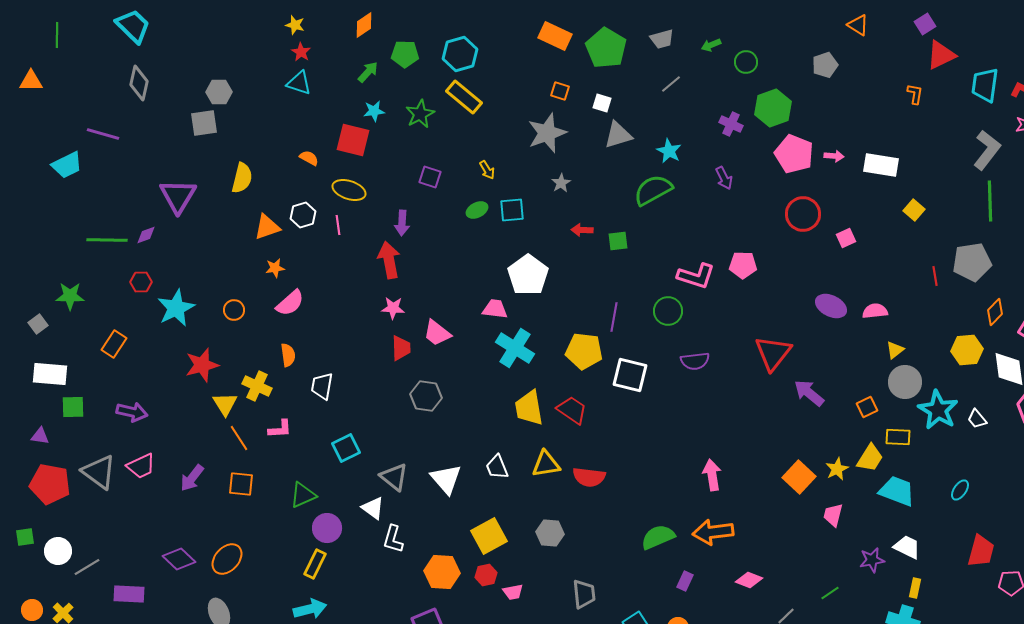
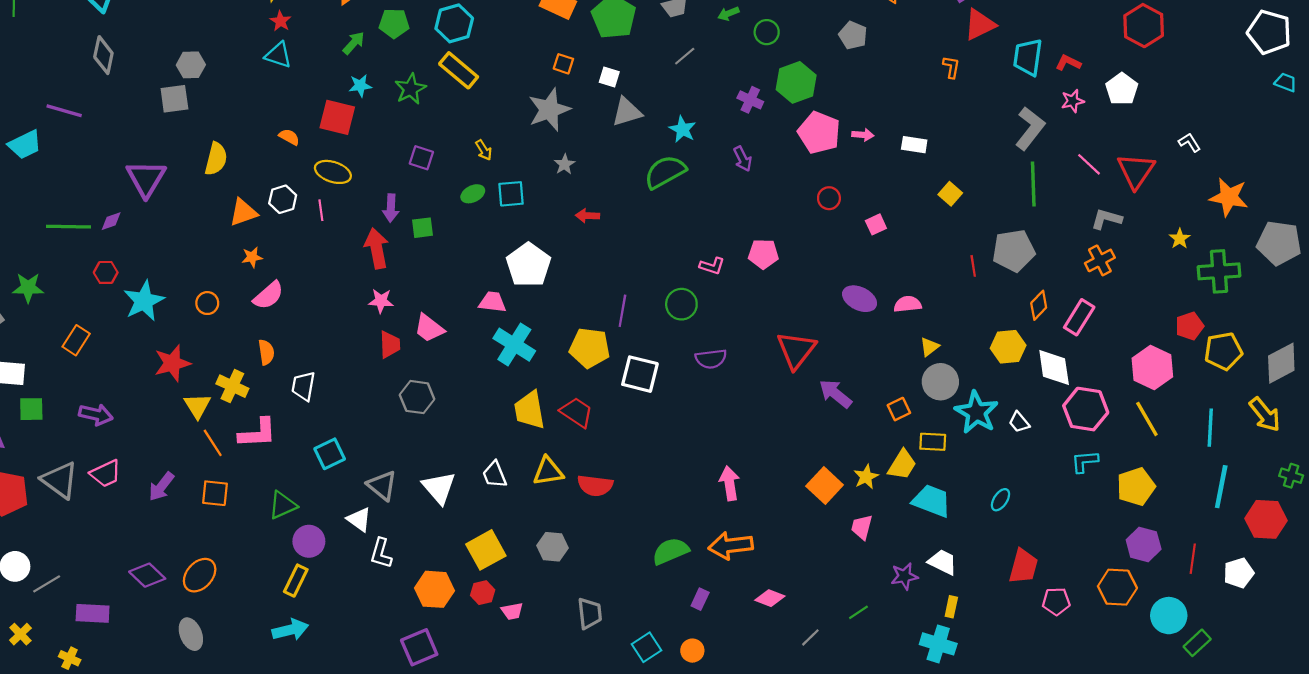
gray pentagon: (825, 65) -> (853, 35), turned -30
white rectangle: (881, 165) -> (914, 145), size x0.7
red circle: (803, 214) -> (829, 198), size x0.6
green square: (618, 241) -> (422, 228), moved
pink L-shape: (696, 276) -> (712, 266), size x0.6
pink L-shape: (280, 429) -> (258, 433), size x1.5

